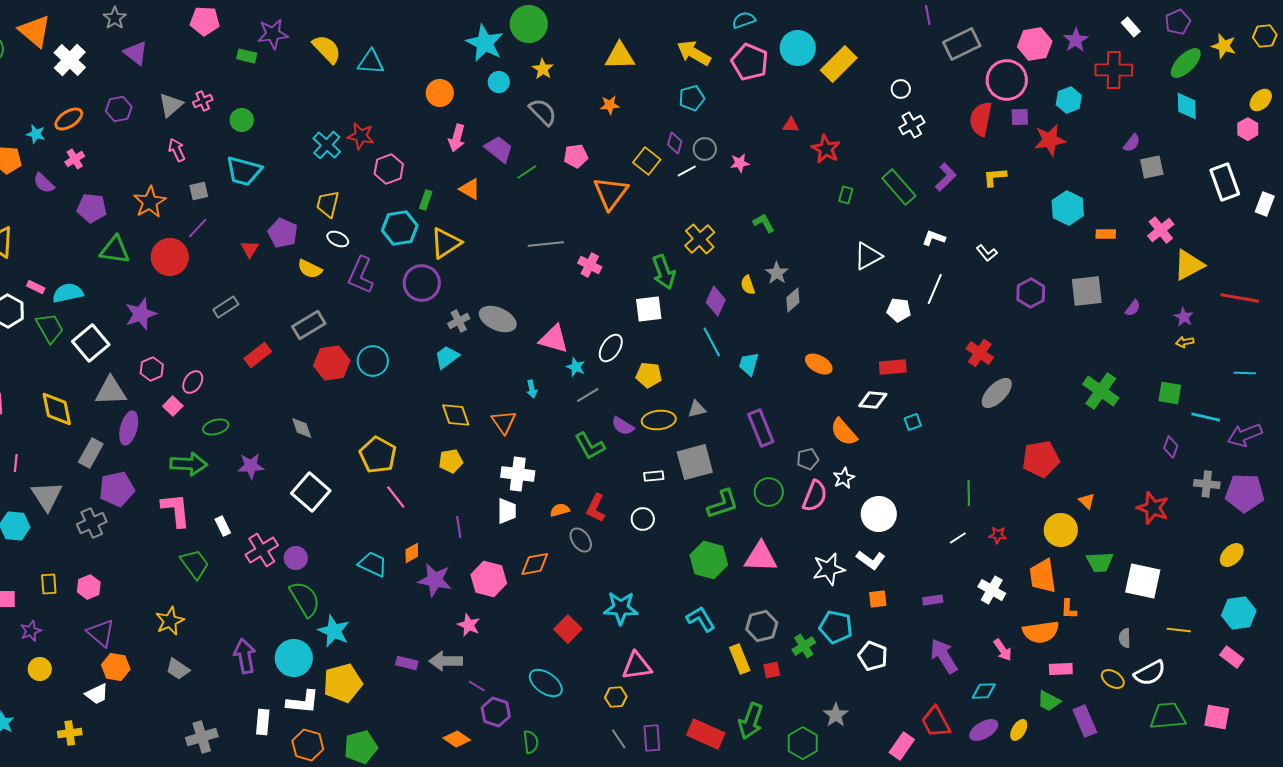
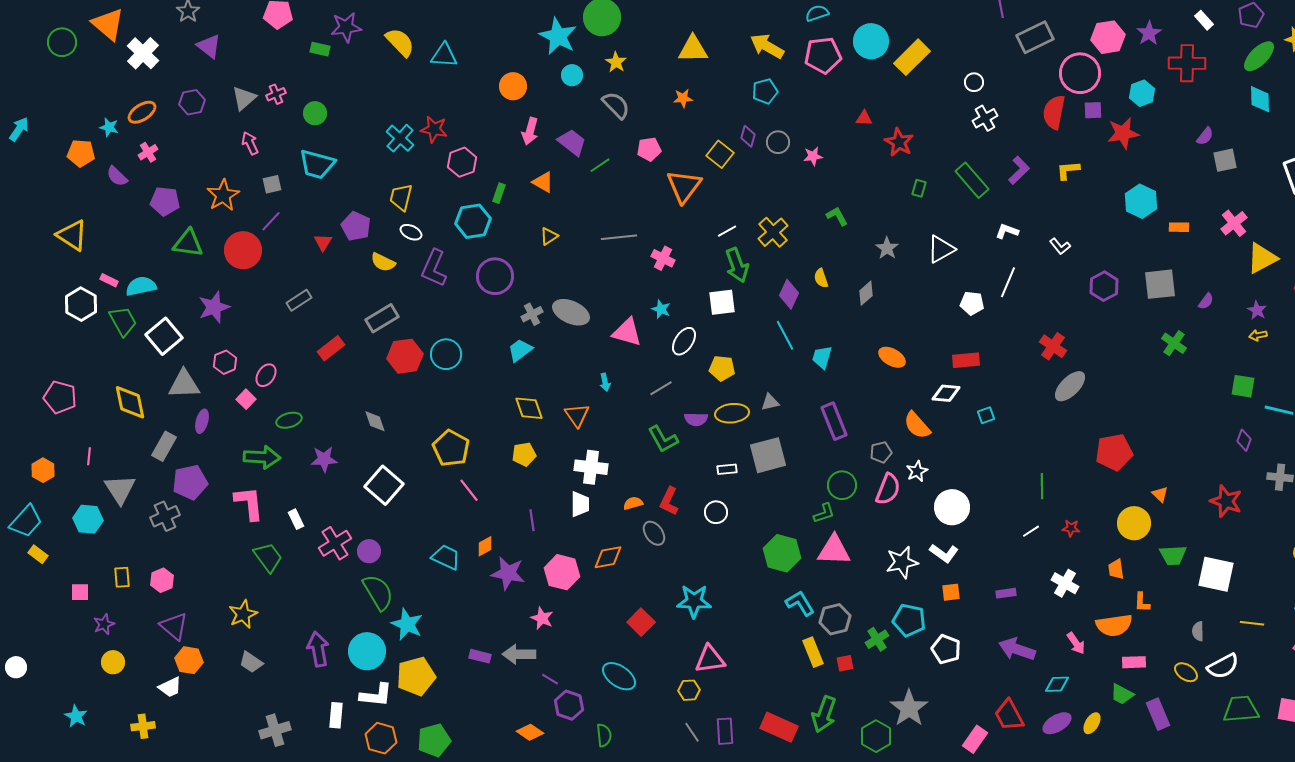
pink pentagon: (750, 62) -> (823, 55), turned -30
white line: (687, 171) -> (727, 231), moved
yellow triangle: (446, 243) -> (549, 236), moved, size x0.6
gray star: (777, 273) -> (887, 248), moved
cyan star: (576, 367) -> (661, 309), moved
green cross: (1101, 391) -> (1174, 343), moved, size x0.7
purple semicircle: (623, 426) -> (696, 419), turned -30
purple ellipse: (129, 428) -> (202, 421), size x0.7
green L-shape: (723, 504) -> (824, 513), moved, size x0.7
orange trapezoid: (1043, 576) -> (1116, 569), size x0.6
cyan L-shape: (701, 619) -> (800, 603), moved
purple arrow: (944, 656) -> (1017, 649), turned -39
gray star: (836, 715) -> (909, 708), size x1.5

